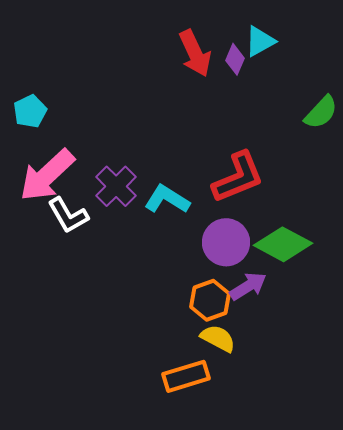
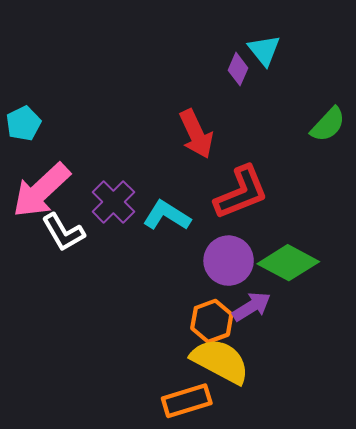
cyan triangle: (260, 41) -> (264, 50), turned -40
red arrow: (195, 53) -> (196, 134), moved
yellow semicircle: (218, 338) -> (220, 361), size x1.6

